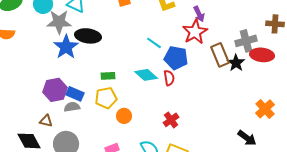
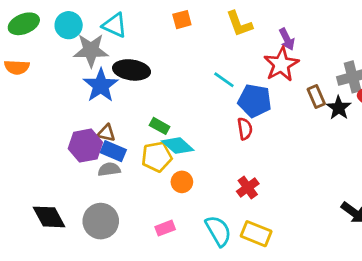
brown rectangle: (220, 55) -> (316, 97), size x0.7
cyan diamond: (146, 75) -> (178, 146), moved
green rectangle: (108, 76) -> (160, 126), turned 32
brown triangle: (46, 121) -> (106, 133), moved

